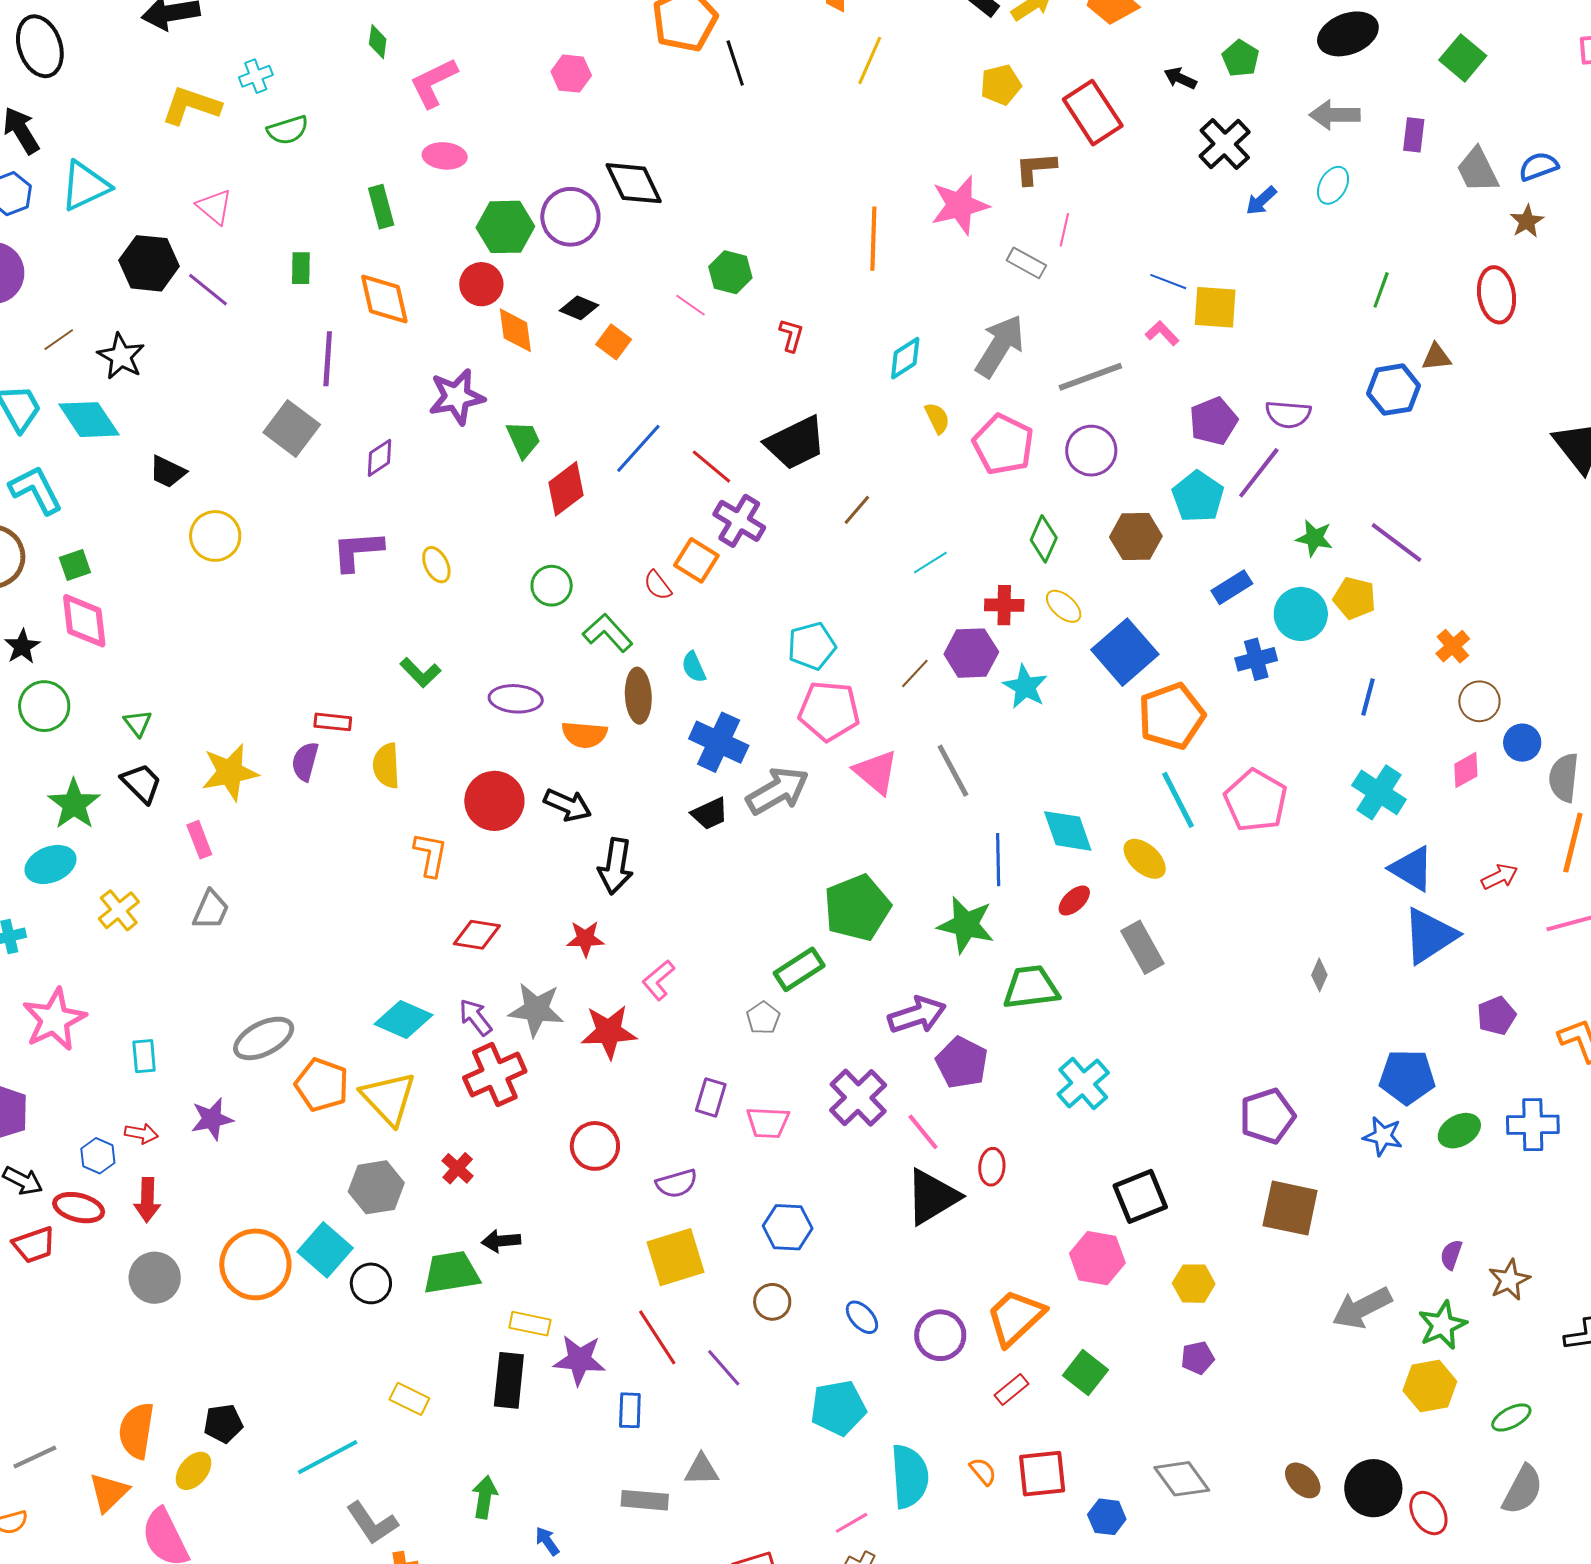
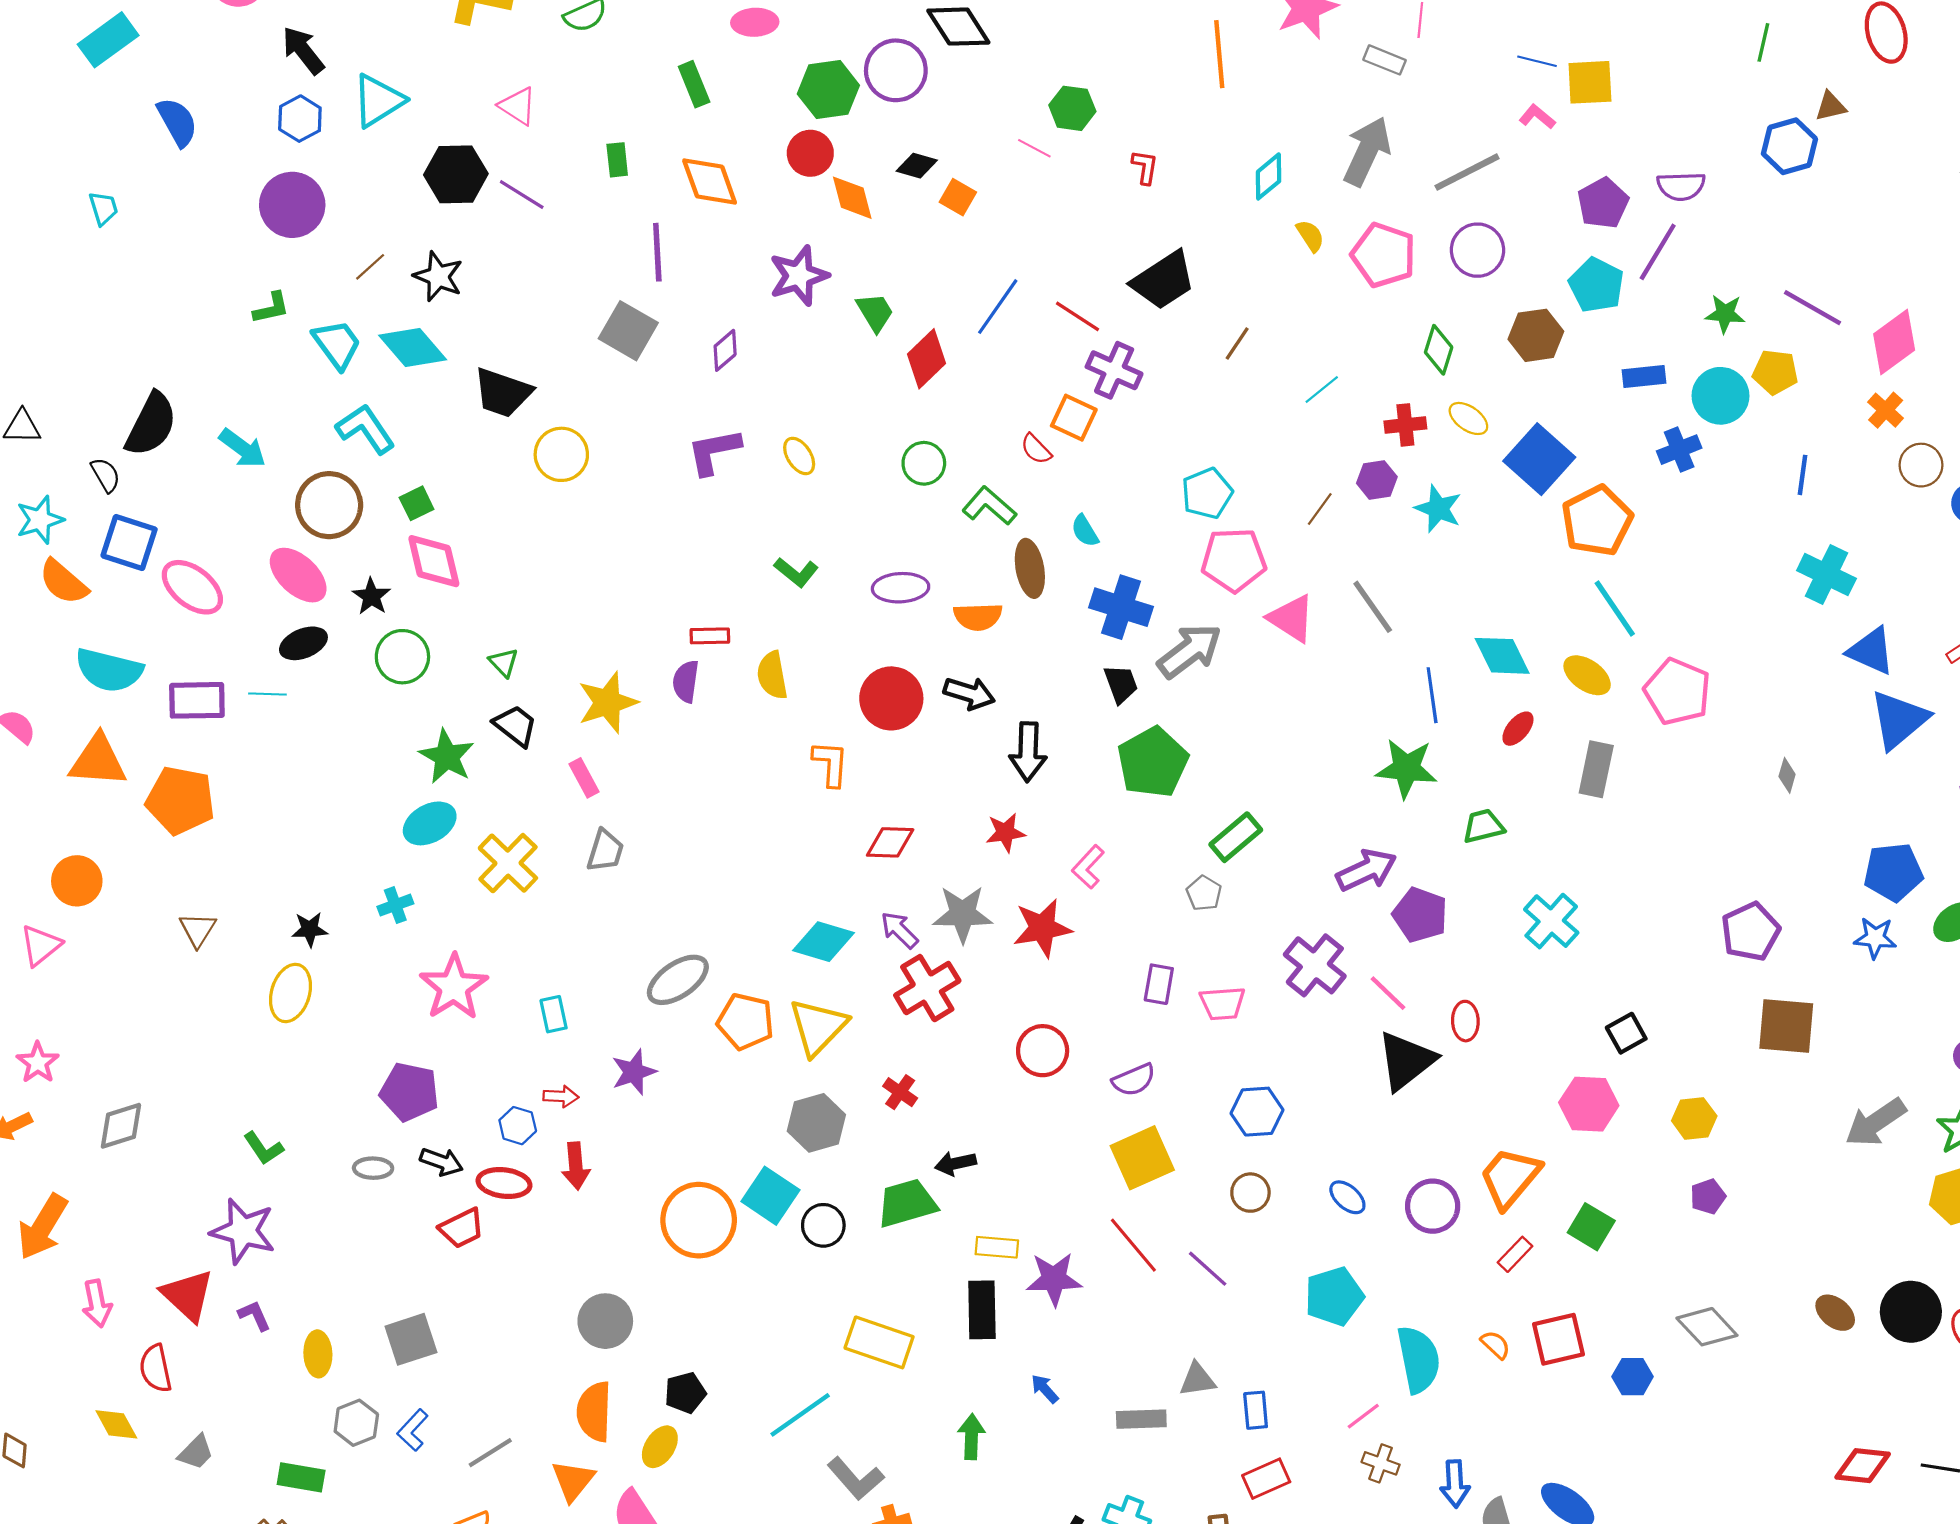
black trapezoid: (168, 472) -> (503, 393), size x1.5
blue rectangle: (1232, 587) -> (1644, 376), turned 33
purple hexagon: (971, 653) -> (1377, 480), size x0.7
pink diamond: (1466, 770) -> (1894, 342), moved, size x1.6
pink pentagon: (1256, 801) -> (1677, 692), moved
black trapezoid: (710, 814) -> (1121, 684), turned -78
green pentagon: (857, 908) -> (1153, 762), moved
yellow cross: (119, 910) -> (508, 863), size x1.4
gray rectangle: (1142, 947) -> (1596, 769), turned 48
green trapezoid: (1031, 987) -> (1483, 826), size x0.7
yellow triangle: (389, 1098) -> (818, 1027), turned 34
black square: (1140, 1196) -> (1626, 1033), size x0.7
gray circle: (155, 1278) -> (605, 1321), moved
yellow rectangle: (409, 1399) -> (879, 1342), size x1.6
blue rectangle: (630, 1410) -> (1256, 1410), moved
blue arrow: (547, 1541) -> (1045, 1389), moved

